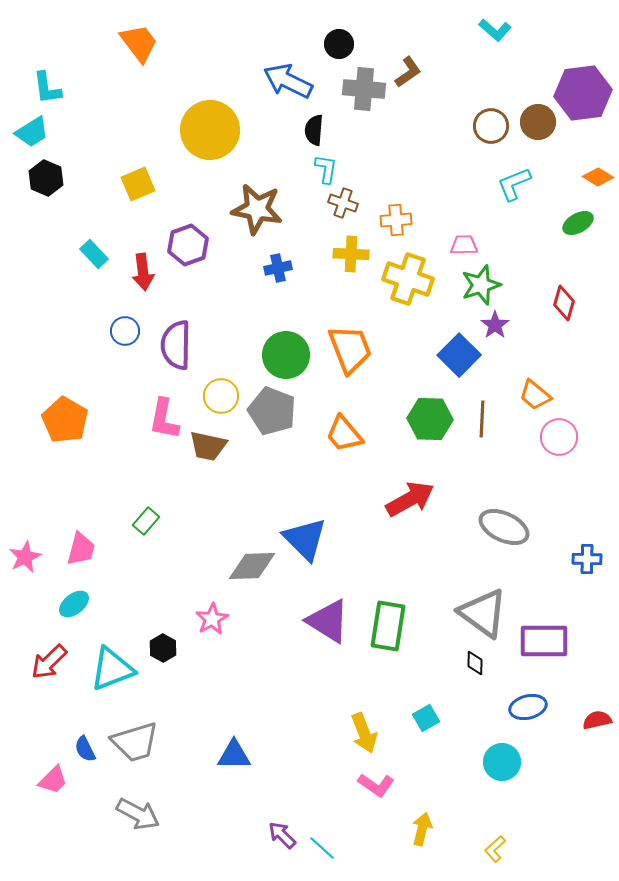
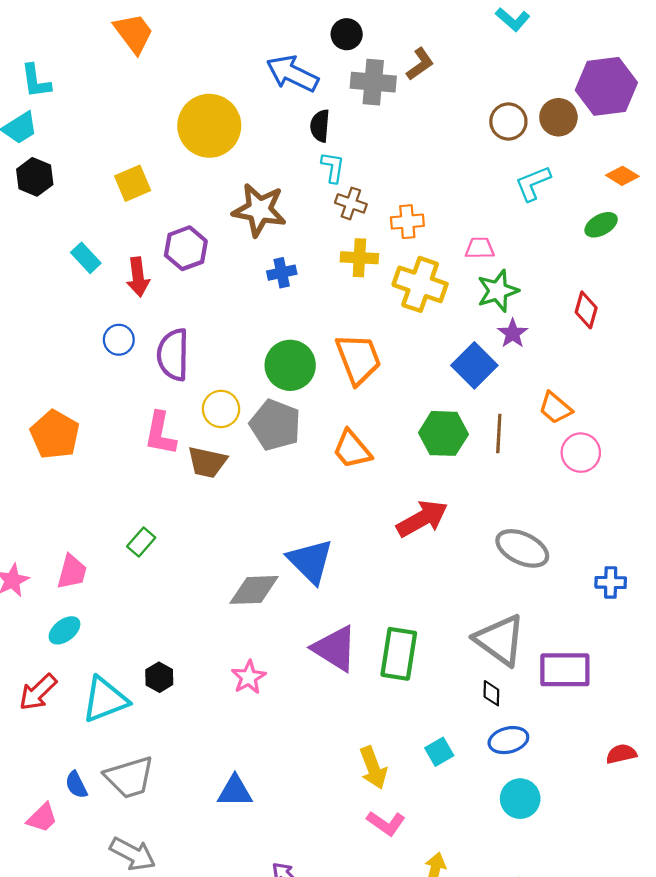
pink star: (212, 619) -> (249, 677), moved
blue ellipse: (528, 707) -> (508, 740), moved

